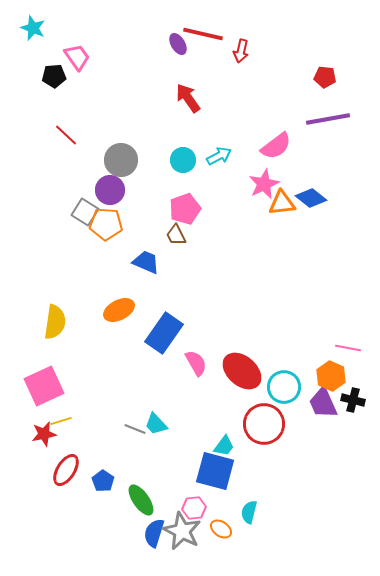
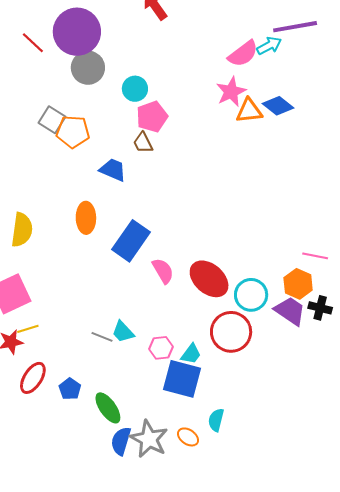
cyan arrow: (219, 156) -> (269, 46), moved
cyan circle: (183, 160) -> (135, 89), moved
purple circle: (110, 190) -> (77, 32), moved, size x1.6
orange ellipse: (119, 310) -> (86, 218), turned -64
purple trapezoid: (323, 403) -> (290, 311), turned 148
pink hexagon: (194, 508) -> (161, 348), moved

